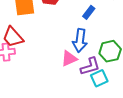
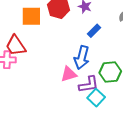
cyan square: (99, 78) -> (96, 98), turned -30

